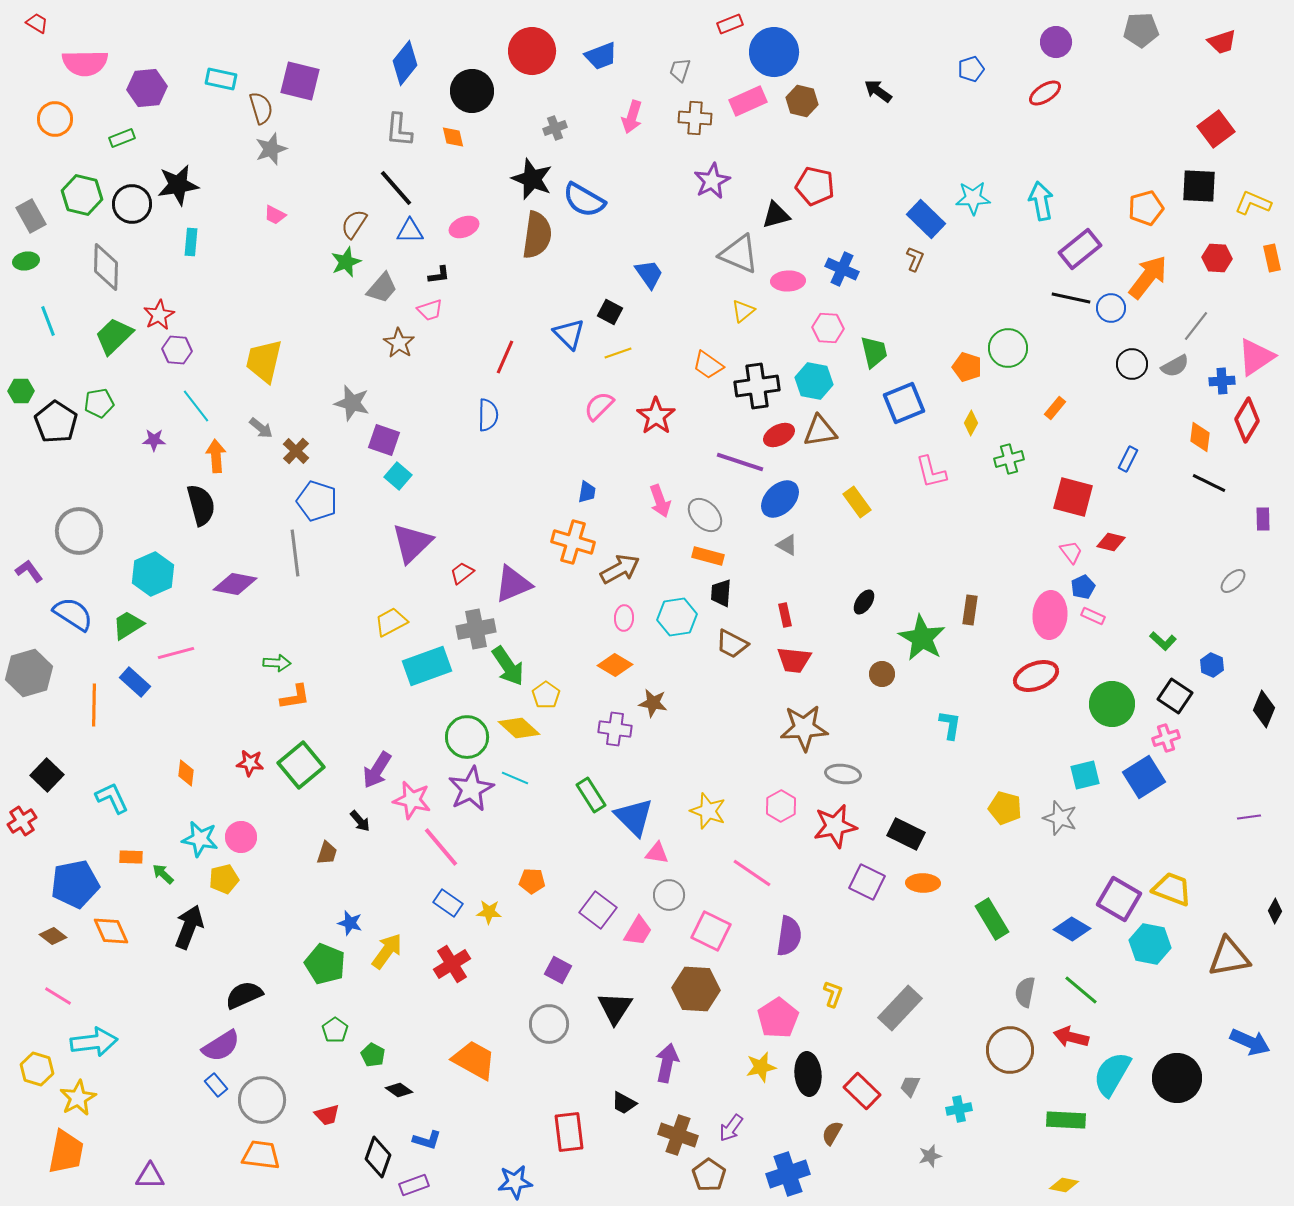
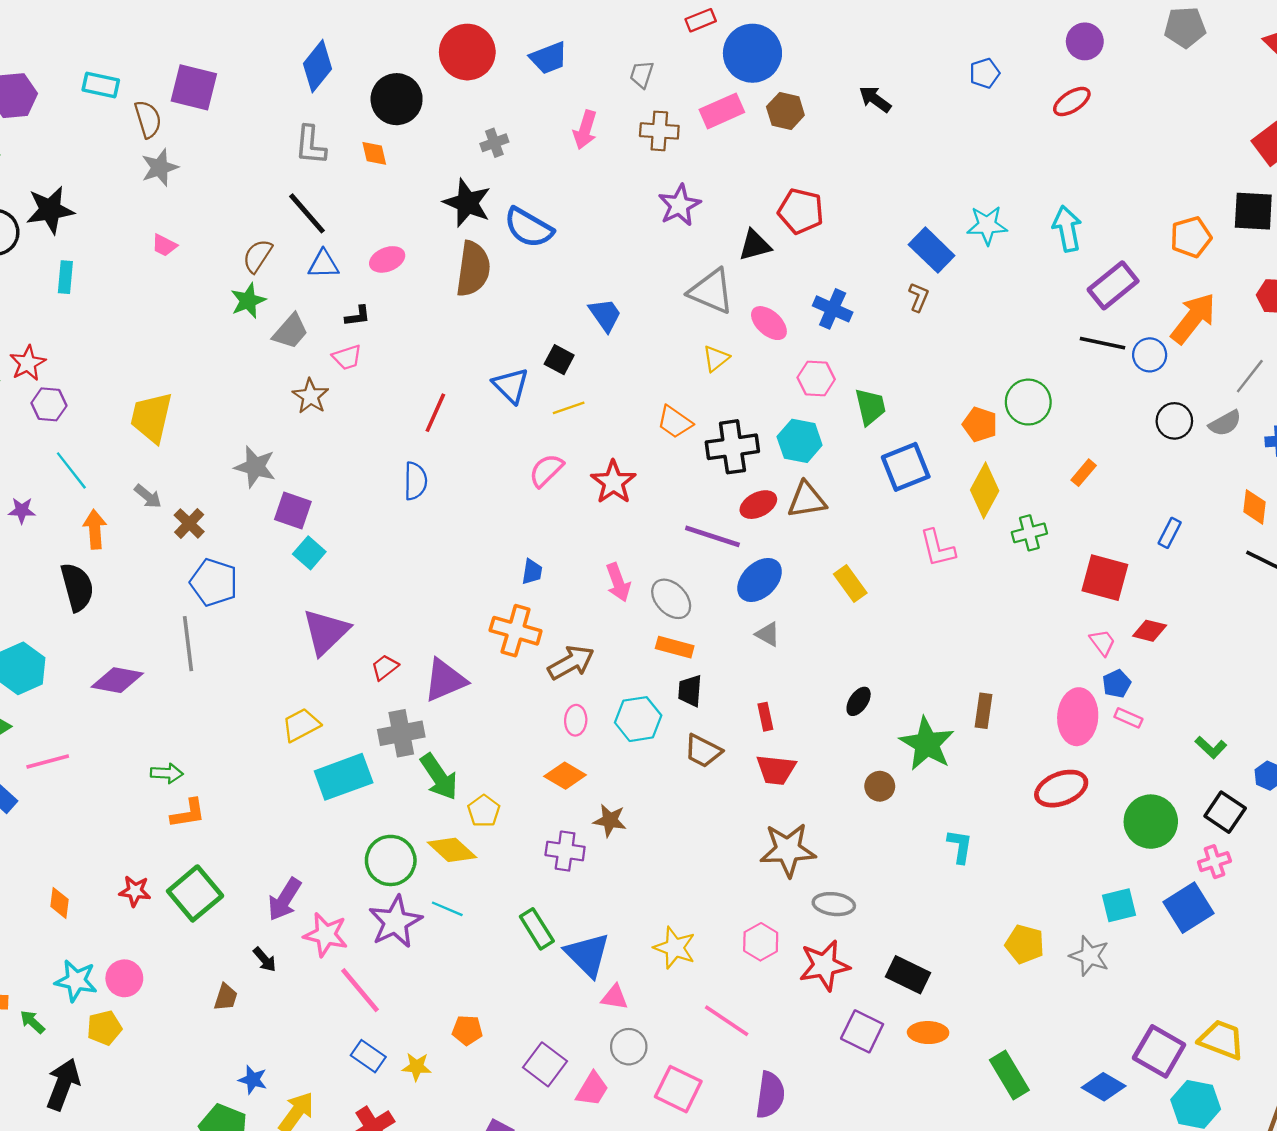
pink ellipse: (788, 281) -> (769, 323), turned 44
yellow diamond: (971, 423) -> (985, 490), size x1.8

